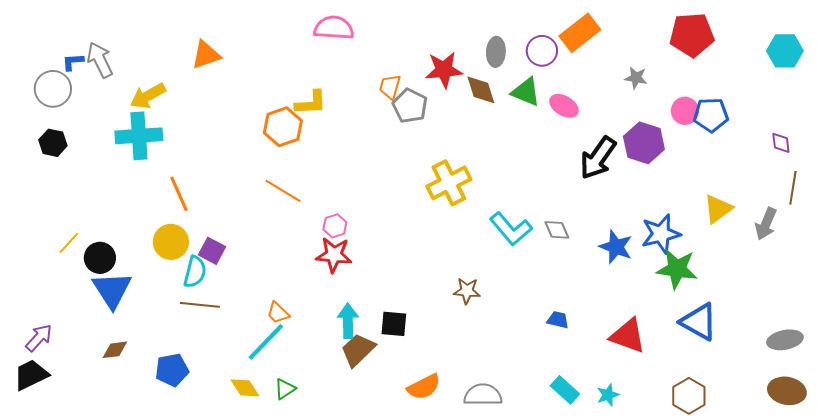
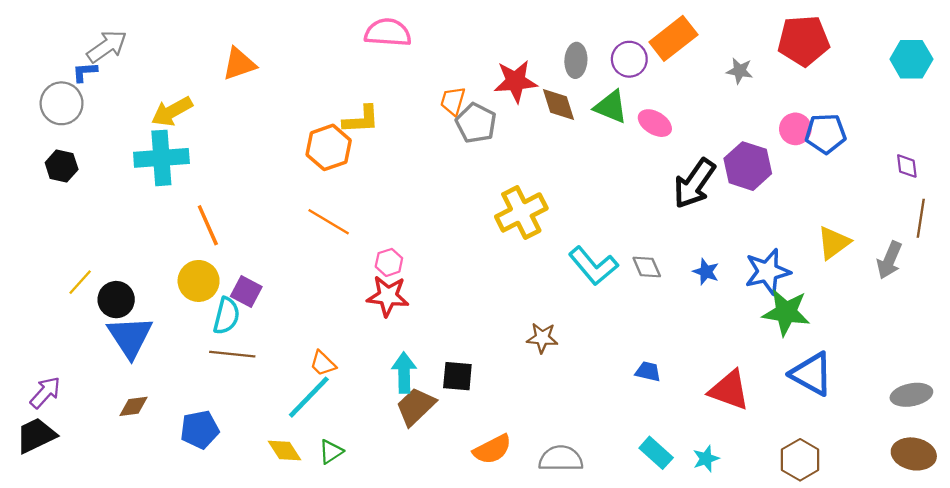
gray arrow: (100, 60) -> (107, 46), moved, turned 81
gray star: (636, 78) -> (740, 71), moved
blue star: (616, 247) -> (706, 272), moved, size x0.7

